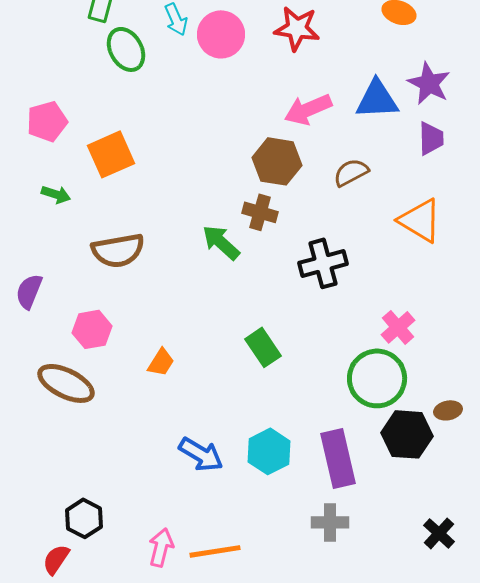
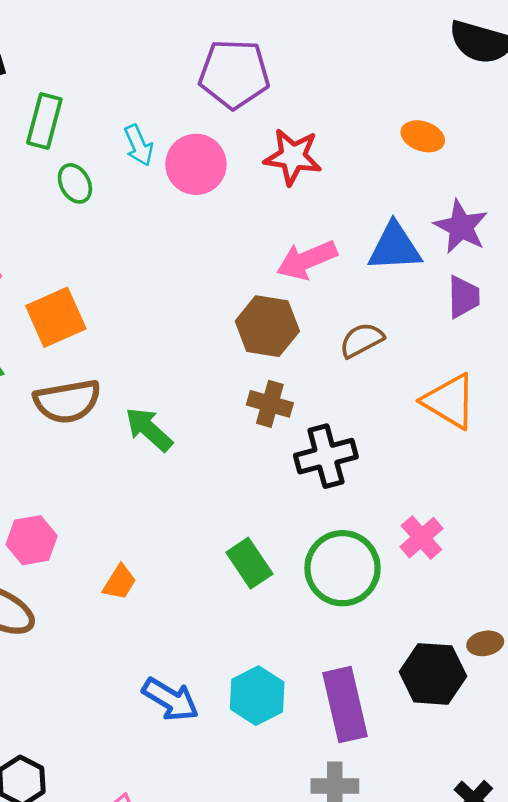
green ellipse: (126, 49) -> (75, 183), size x0.7
brown cross: (260, 212) -> (270, 404), moved
green arrow: (221, 242) -> (149, 429), moved
brown semicircle: (118, 250) -> (67, 401), moved
green circle: (377, 378) -> (342, 568), moved

